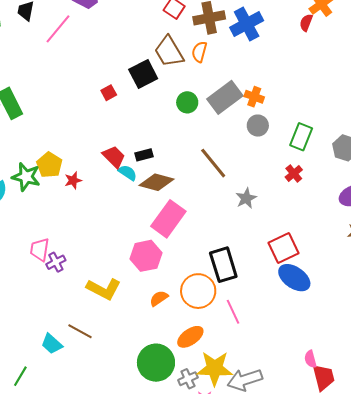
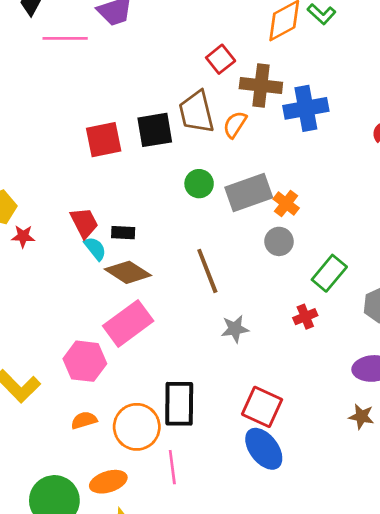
pink line: (58, 29) -> (65, 38), turned 32
red square: (109, 93) -> (104, 140), size x1.8
red square: (283, 248) -> (262, 407), turned 32

